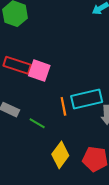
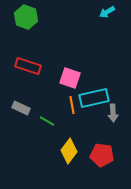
pink square: (39, 71) -> (70, 78), moved

